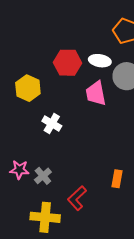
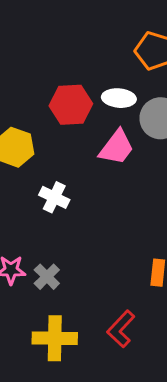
pink trapezoid: (96, 93) -> (117, 147), turned -128
red L-shape: (77, 198) -> (121, 329), moved

